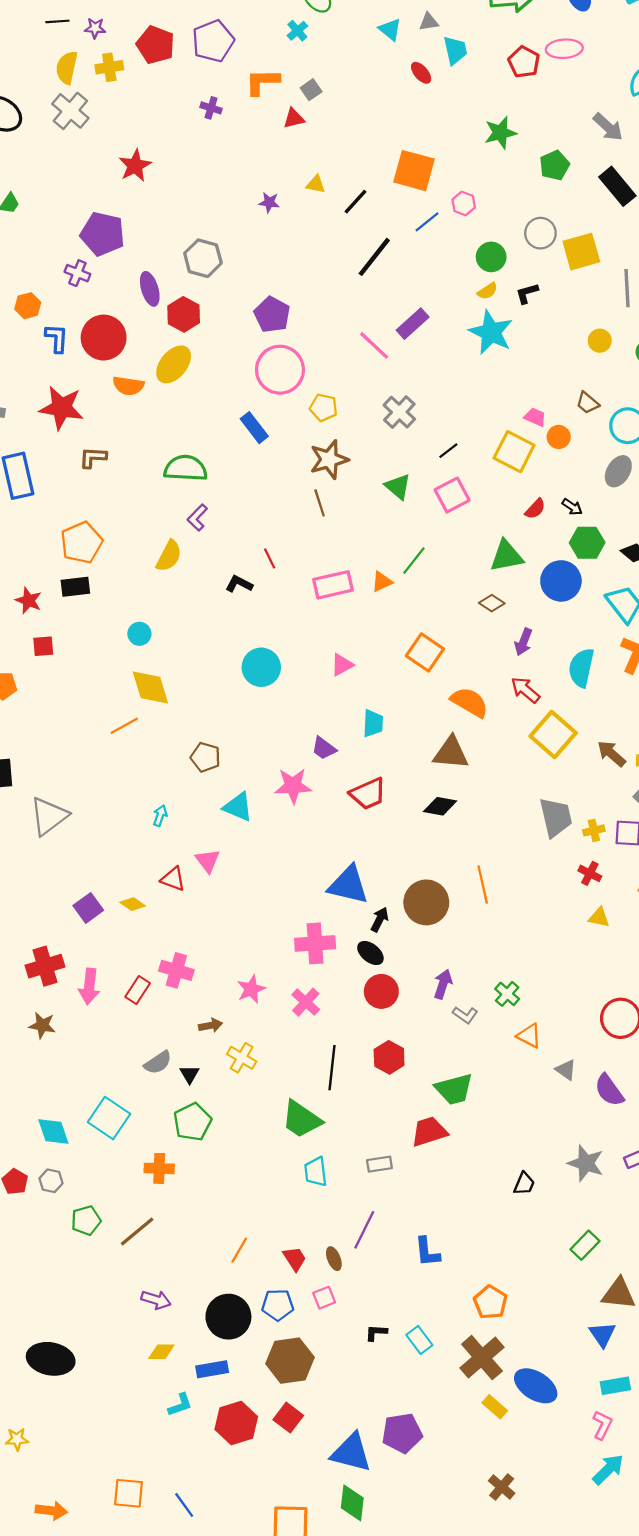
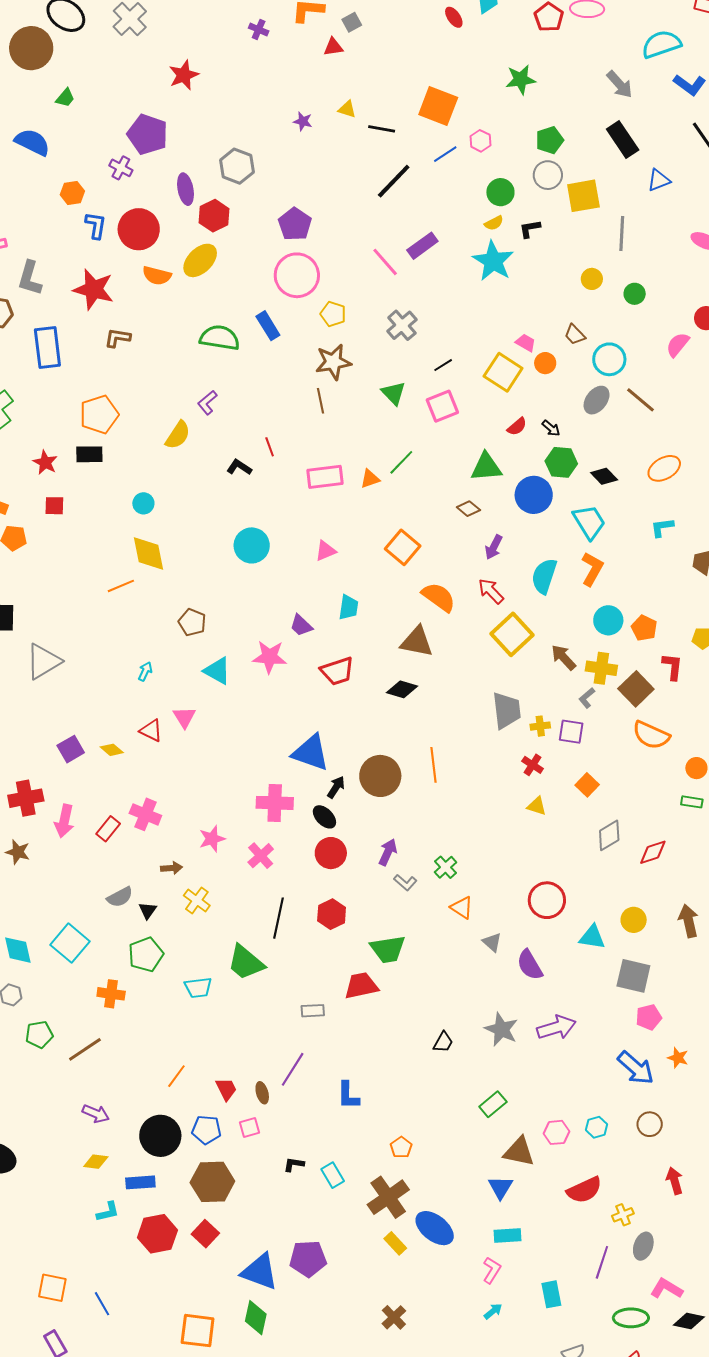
green pentagon: (554, 165) -> (550, 140), moved
black line: (355, 202) -> (382, 129), turned 52
green semicircle: (186, 468) -> (220, 338), moved
cyan trapezoid: (316, 1172) -> (198, 988), moved, turned -96
orange pentagon: (490, 1302) -> (401, 1147), size x0.7
cyan arrow: (608, 1469) -> (493, 1311), size x0.6

